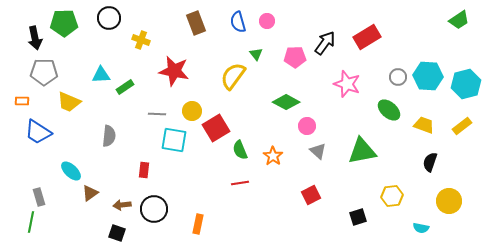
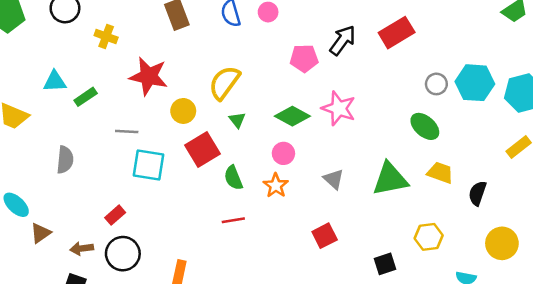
green triangle: (256, 54) -> (237, 120), moved
pink star: (347, 84) -> (339, 108), moved
yellow circle: (192, 111) -> (183, 111), moved
yellow trapezoid: (424, 125) -> (440, 173), moved
pink circle: (307, 126) -> (283, 153), moved
red rectangle: (144, 170) -> (115, 215), moved, turned 42

